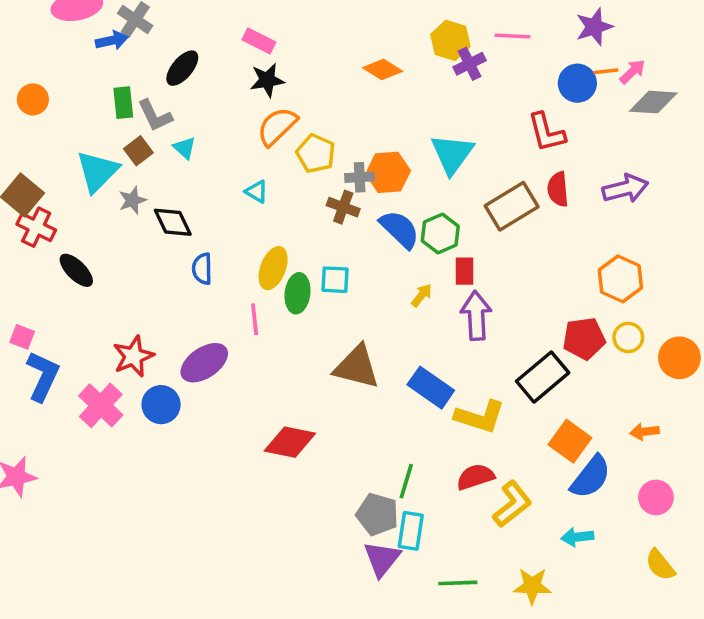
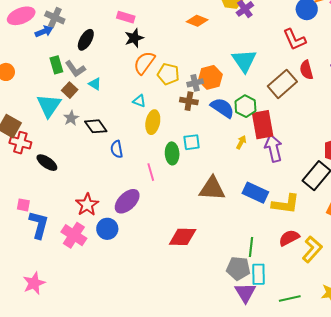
yellow ellipse: (273, 268) -> (153, 122), moved
red rectangle: (464, 271) -> (263, 125), size x1.8

